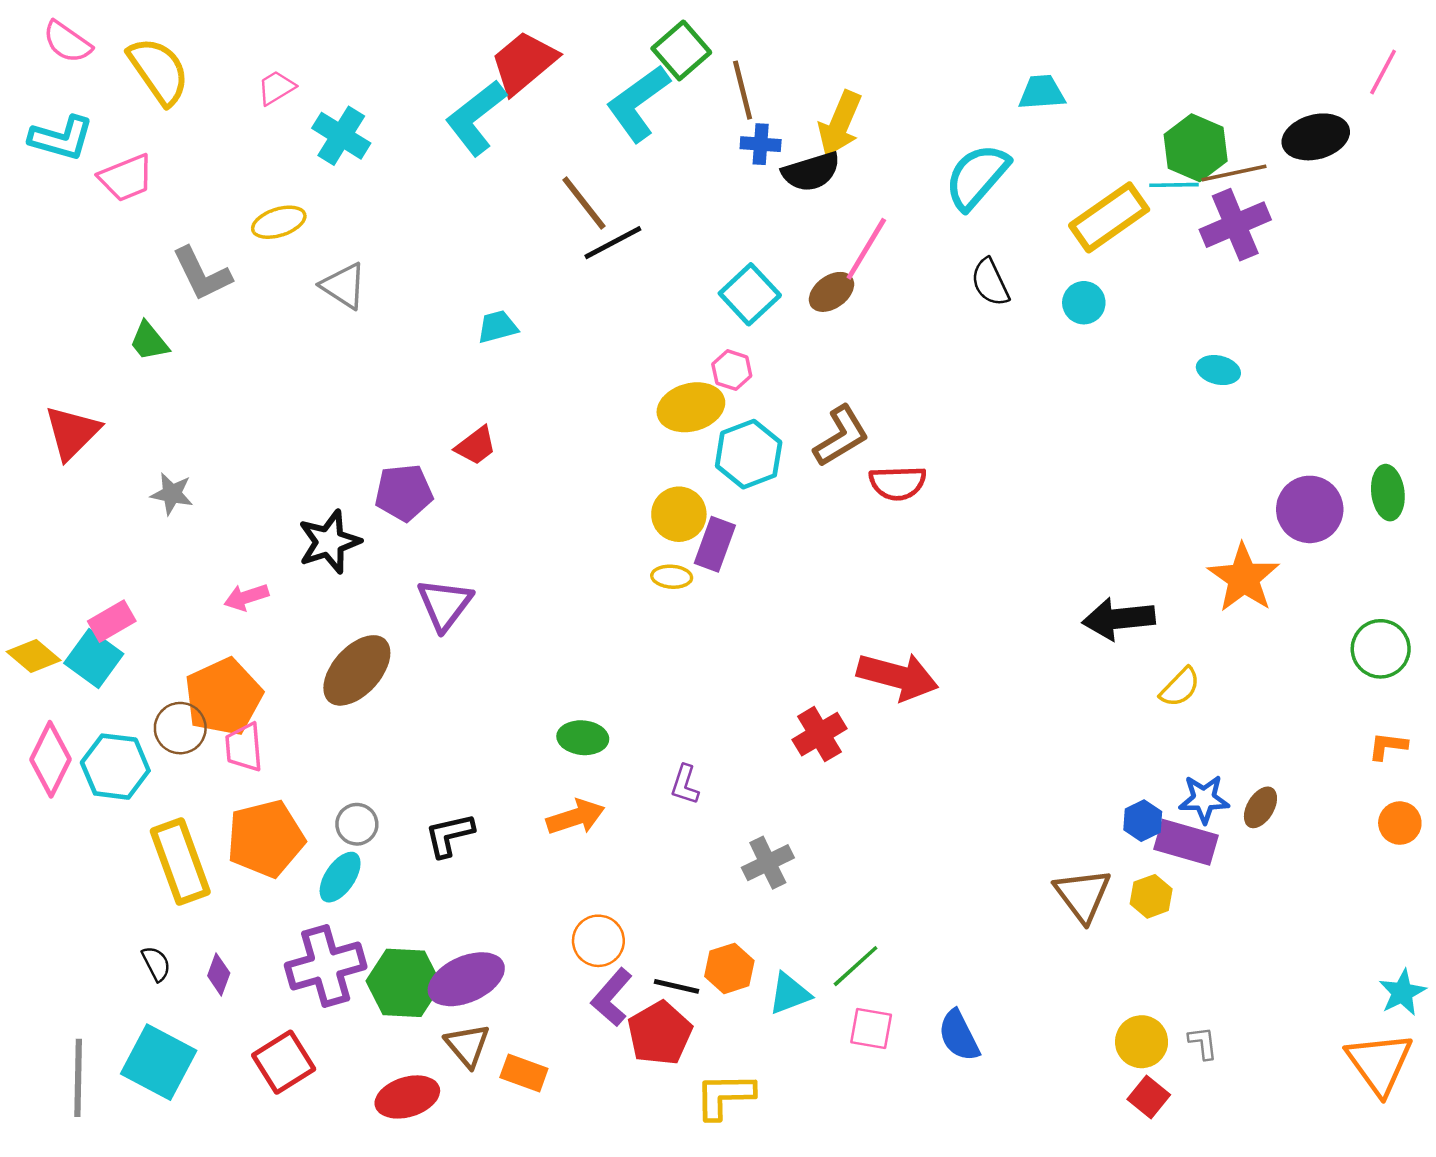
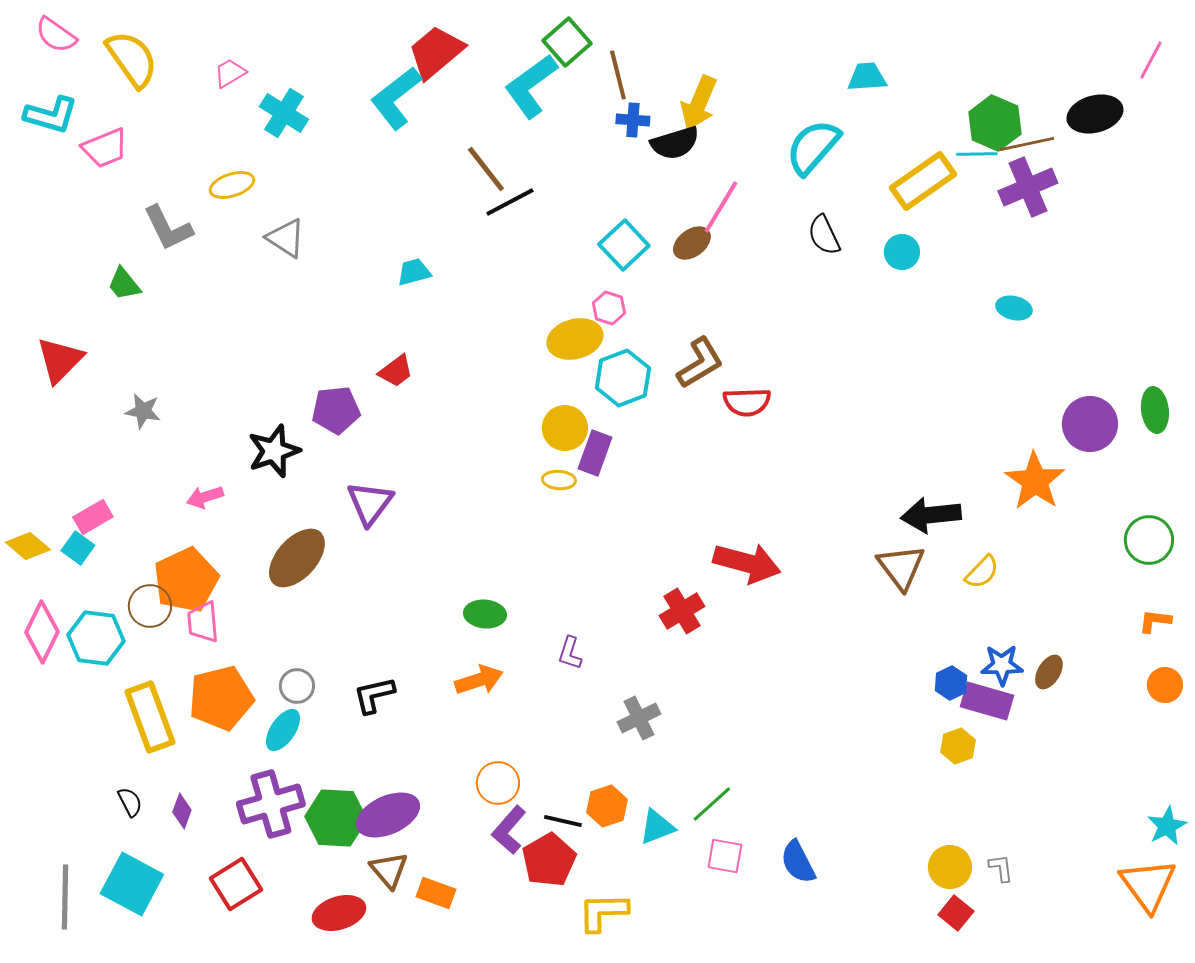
cyan square: (94, 658) -> (78, 548), size x0.7
brown triangle: (1083, 895) -> (901, 567), moved

